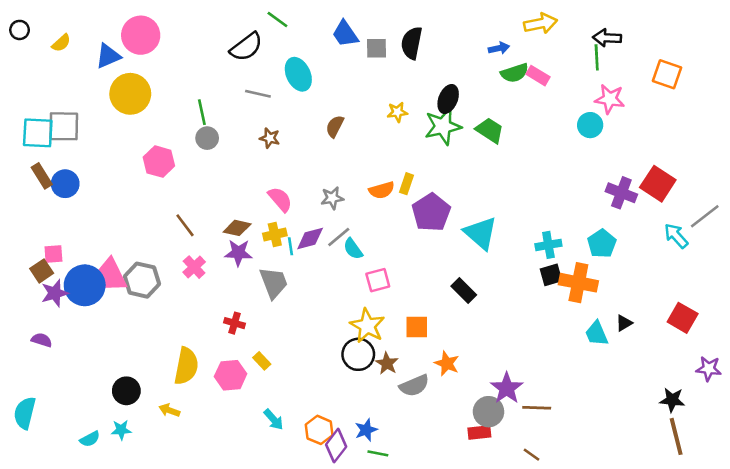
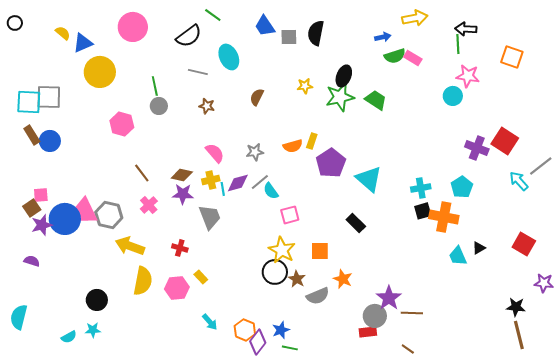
pink circle: (141, 35) -> (133, 27), moved
yellow semicircle: (61, 43) -> (63, 33), moved, turned -98
yellow arrow: (169, 410) -> (130, 246), moved, size x1.8

